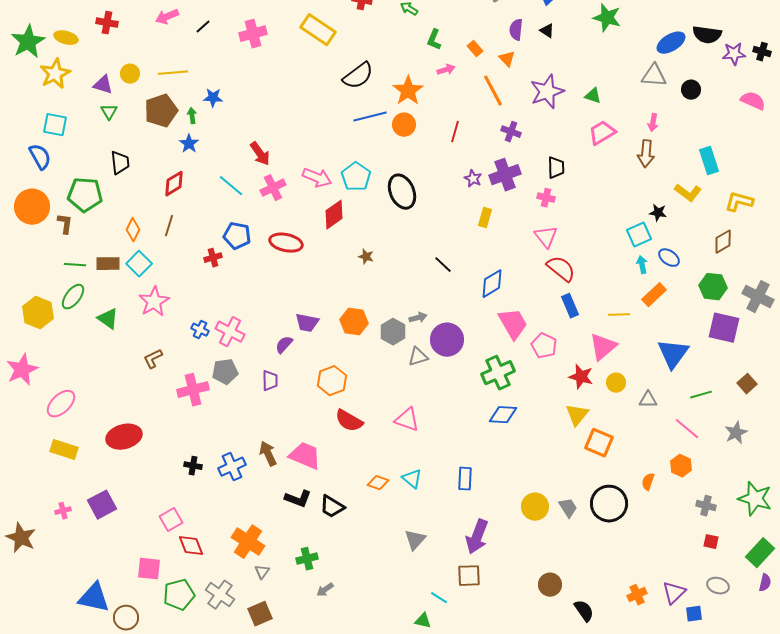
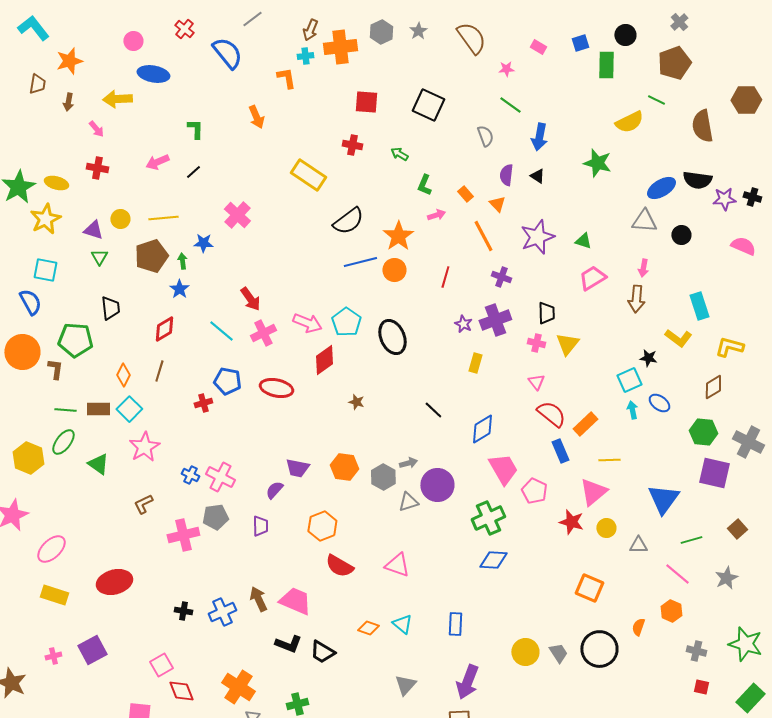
pink cross: (253, 34) -> (237, 215), moved, turned -32
pink triangle: (546, 237) -> (536, 382), size x0.7
orange rectangle: (654, 295) -> (585, 424), moved
yellow triangle: (577, 415) -> (567, 344), moved

